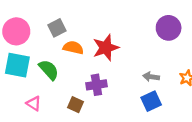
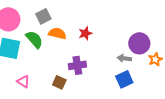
purple circle: (169, 28) -> (139, 43), moved
red star: (106, 48) -> (85, 33), size x0.6
green semicircle: (49, 70) -> (34, 39), moved

